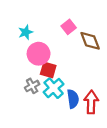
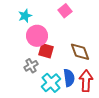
brown diamond: (90, 41) -> (80, 52), moved
cyan cross: (54, 88) -> (51, 83), moved

